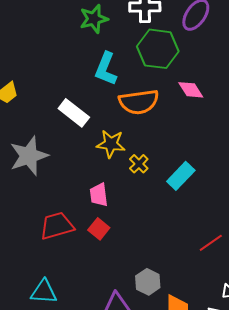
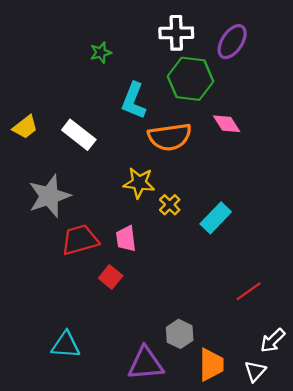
green star: (94, 19) -> (101, 53), moved, size x0.7
white rectangle: (74, 113) -> (79, 135), moved
red trapezoid: (57, 226) -> (80, 240), moved
red square: (99, 229) -> (111, 277), moved

